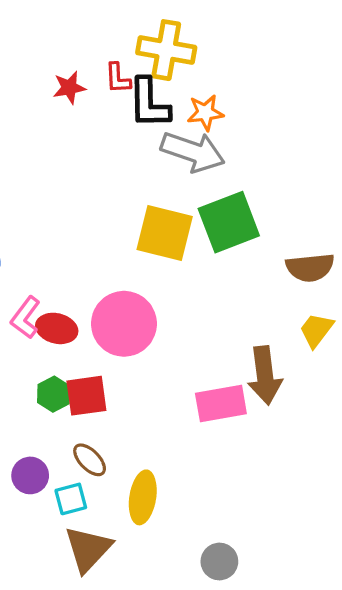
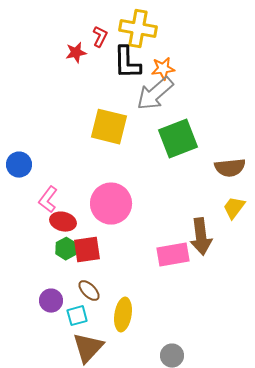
red L-shape: (118, 78) -> (100, 37), moved, turned -150
gray arrow: (193, 152) -> (155, 94), turned 120
yellow square: (165, 233) -> (109, 127), moved
red ellipse: (57, 328) -> (63, 222), moved

